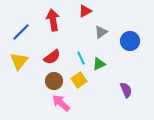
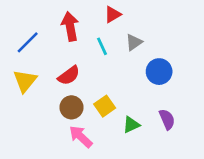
blue circle: (130, 41) -> (159, 72), moved
cyan line: (81, 58) -> (102, 46), moved
green triangle: (99, 64) -> (131, 125), moved

